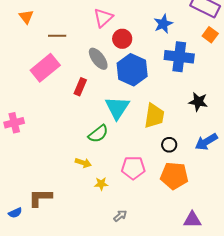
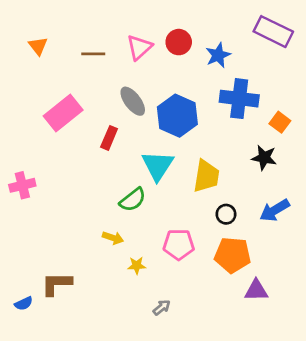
orange square: (210, 35) -> (280, 122), moved
brown line: (57, 36) -> (93, 54), moved
red circle: (122, 39) -> (179, 42), moved
purple triangle: (192, 220) -> (256, 290), moved

